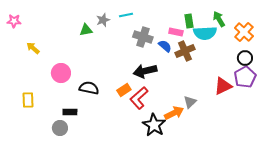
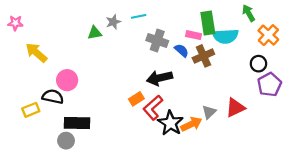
green arrow: (219, 19) -> (249, 13), moved
green rectangle: (189, 21) -> (208, 23), size x1.5
yellow arrow: (33, 48) -> (36, 53), size x1.5
black circle: (245, 58) -> (258, 64), moved
red triangle: (223, 86) -> (235, 108), moved
black semicircle: (89, 88) -> (53, 97), moved
yellow rectangle: (28, 100) -> (31, 110), turned 70
black rectangle: (70, 112) -> (77, 123), size x1.6
black star: (154, 125) -> (170, 123), moved

